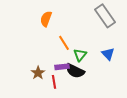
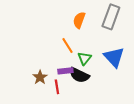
gray rectangle: (105, 16) -> (111, 17), turned 55
orange semicircle: (46, 19) -> (79, 20), moved
blue triangle: (108, 54) -> (114, 57), size x1.5

